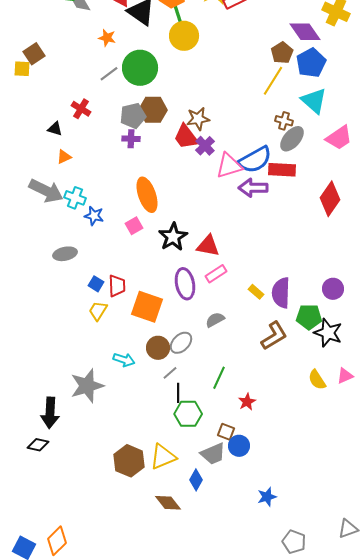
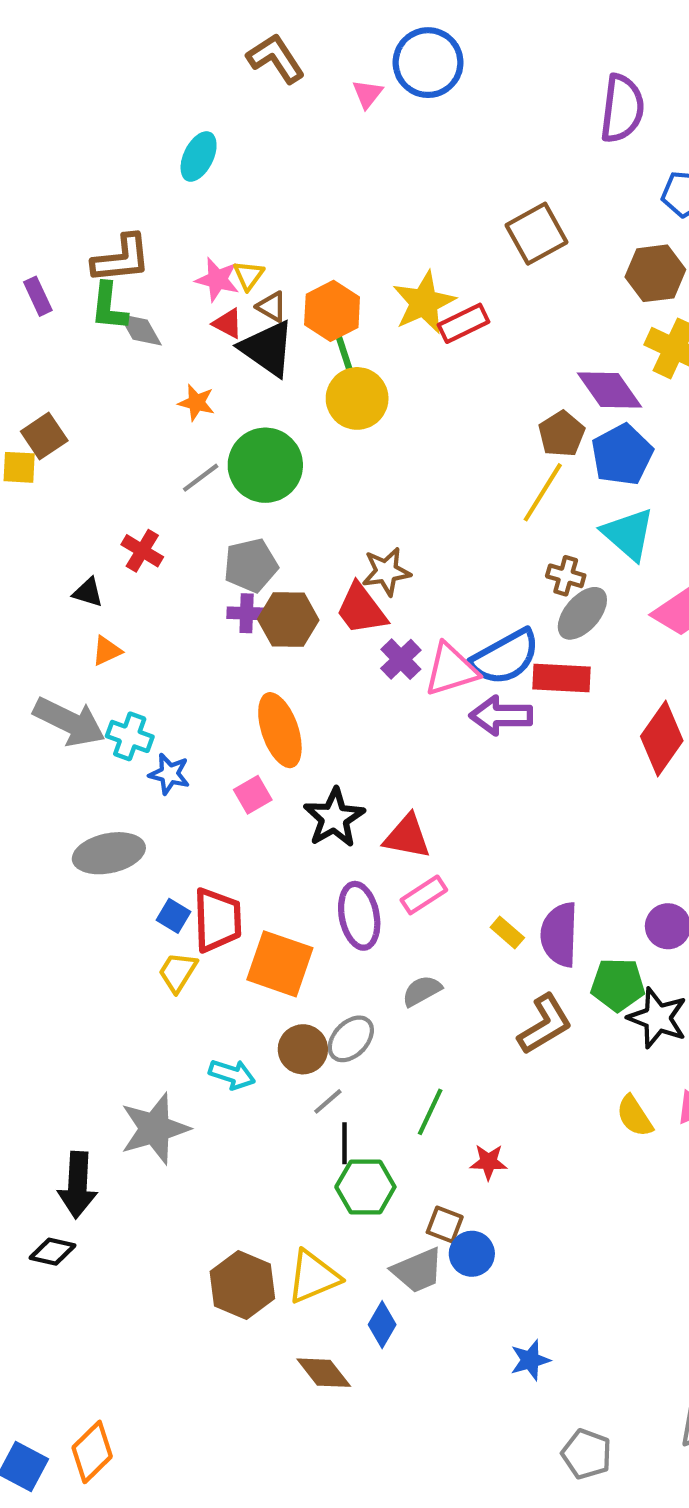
brown hexagon: (153, 110) -> (288, 620), moved
purple cross: (205, 146) -> (401, 659), moved
gray ellipse: (65, 254) -> (109, 853), size x1.4
red trapezoid: (117, 286) -> (217, 920), size x1.4
red star: (247, 402) -> (489, 1162), turned 30

